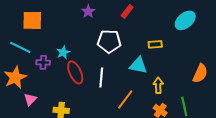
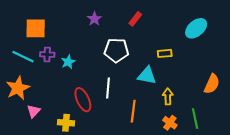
purple cross: (43, 62) -> (47, 55), moved
red ellipse: (75, 72) -> (83, 100), moved
orange line: (125, 99) -> (133, 111), turned -30

